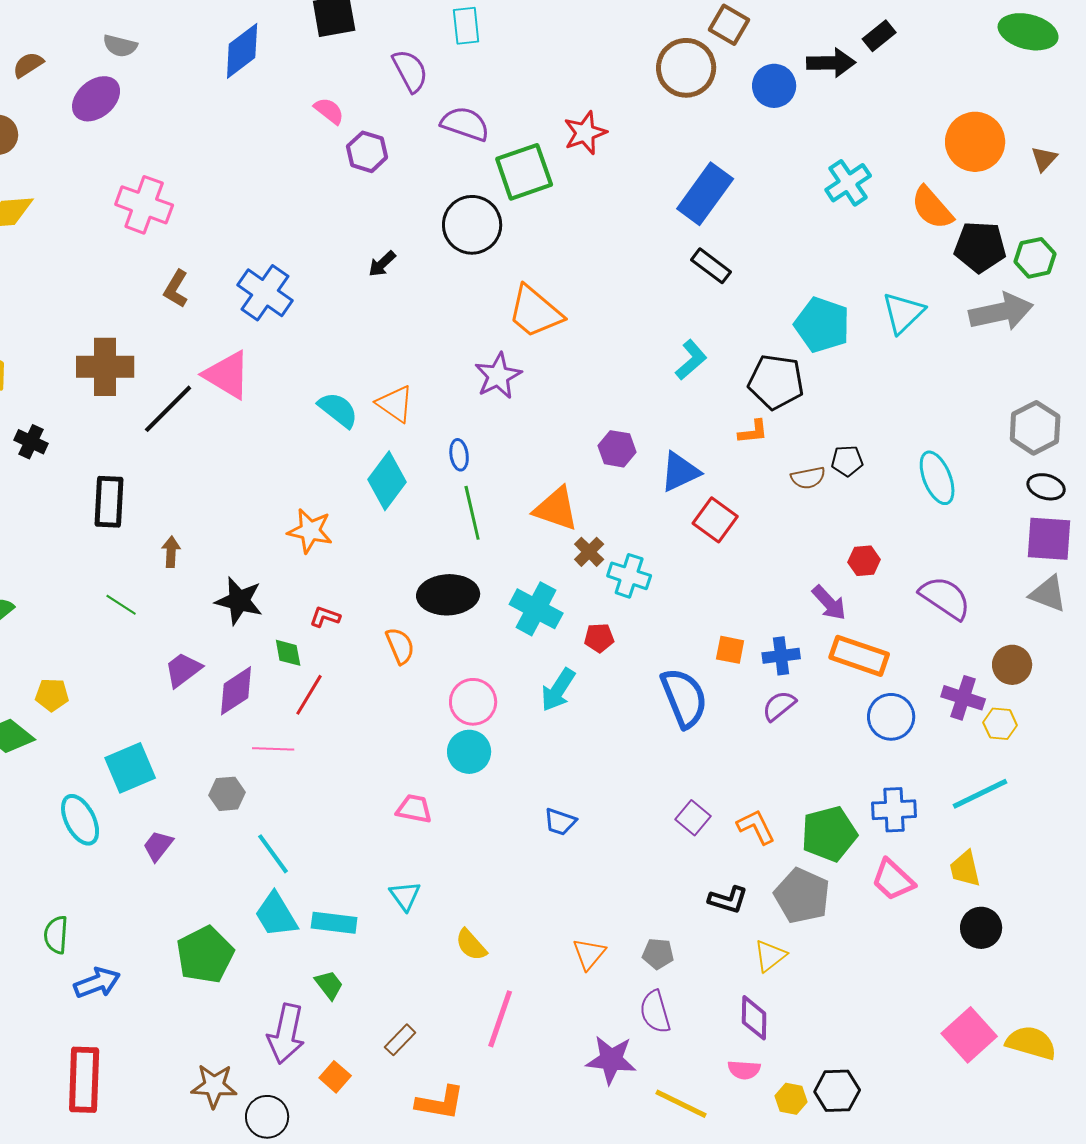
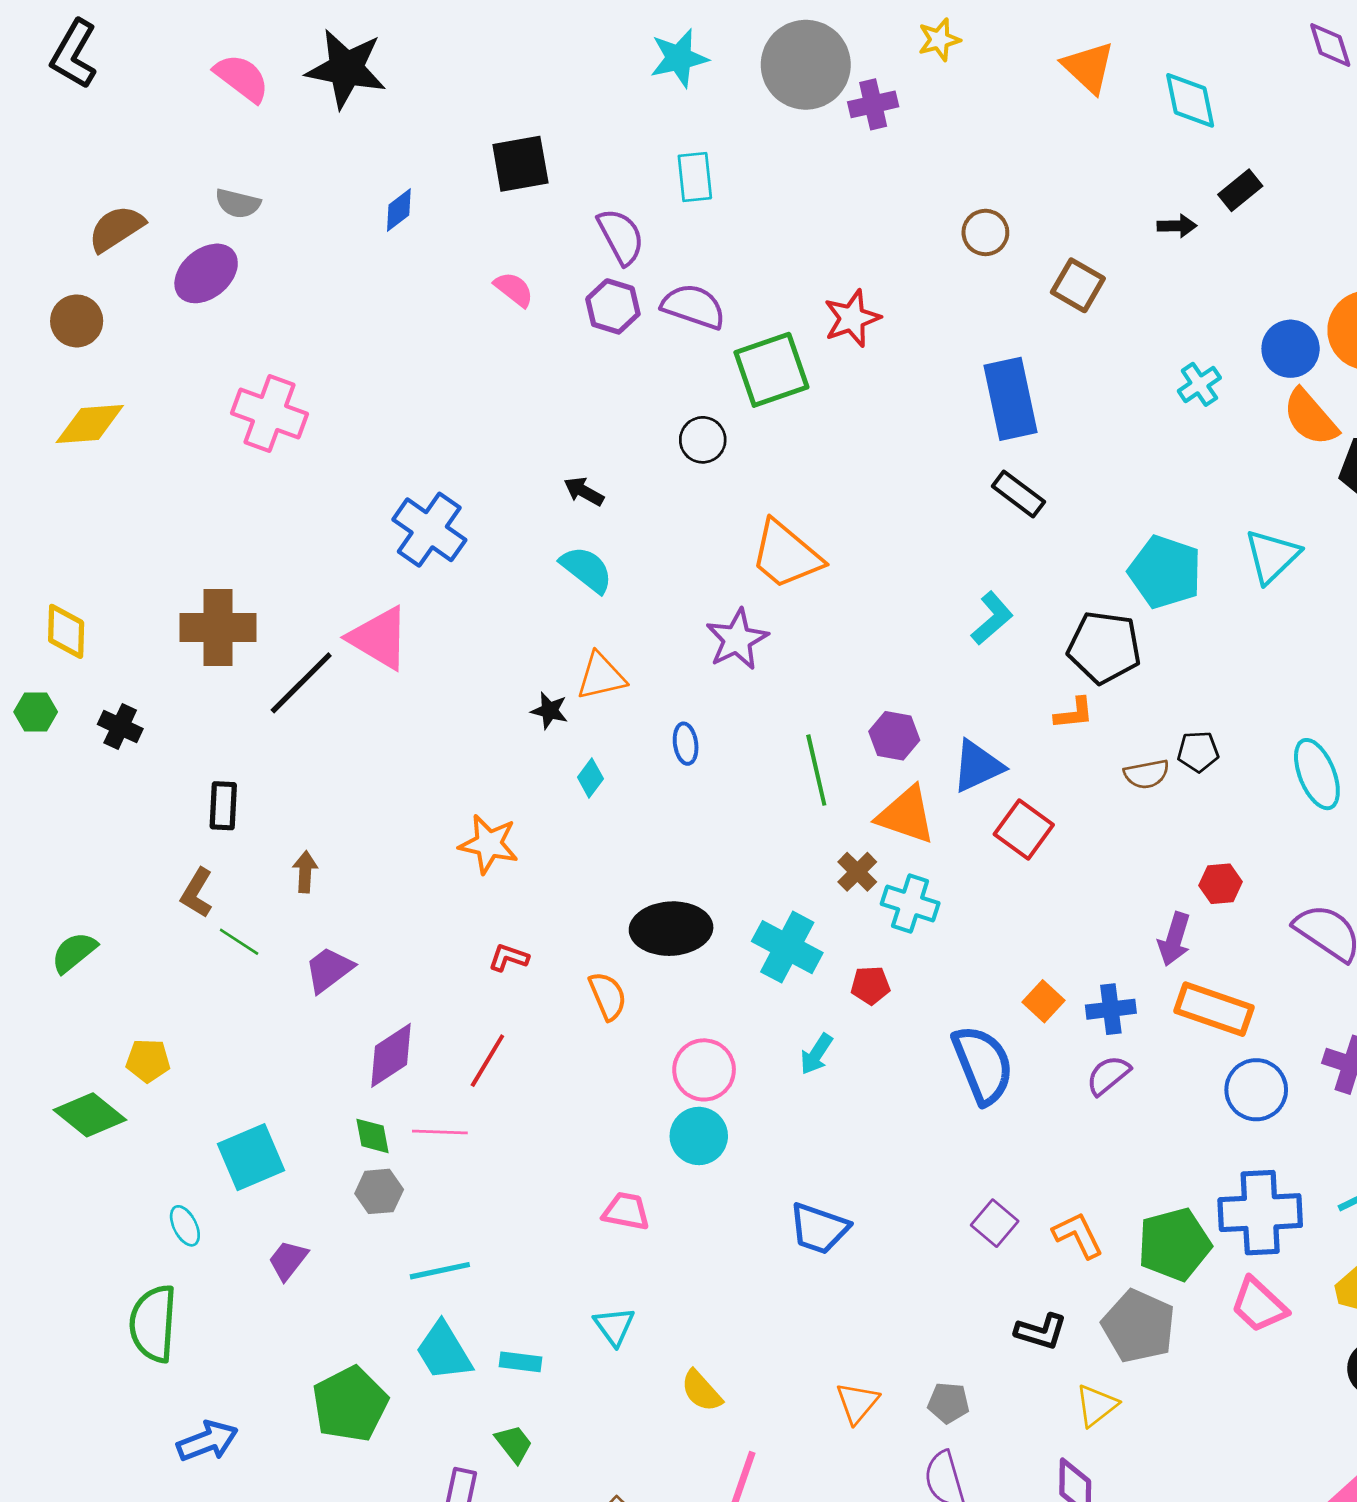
brown square: (729, 25) -> (1078, 285), moved
blue diamond: (242, 51) -> (399, 210), size x0.6
black arrow: (831, 63) -> (1177, 226), size x0.6
brown semicircle: (28, 65) -> (116, 229), size x1.4
brown circle: (686, 68) -> (985, 232), size x0.6
blue circle: (774, 86) -> (1291, 349), moved
purple hexagon: (367, 152) -> (613, 306), moved
cyan cross: (848, 183) -> (1199, 384), size x0.7
blue rectangle: (705, 194) -> (1010, 399), turned -48
black circle: (472, 225) -> (703, 440), size x0.6
black arrow: (382, 264) -> (584, 491), turned 72
brown L-shape: (176, 289) -> (197, 893), moved
orange triangle: (395, 404) -> (601, 676), turned -48
cyan semicircle: (338, 410) -> (586, 569), moved
cyan diamond: (387, 481) -> (590, 778), size x0.5
black rectangle: (109, 502) -> (223, 806), size x0.7
orange triangle: (556, 509) -> (906, 815), moved
green line: (472, 513) -> (816, 770), moved
black star: (239, 601) -> (550, 711), moved, size x0.6
purple arrow: (829, 603) -> (1174, 939), turned 60
orange square: (730, 650) -> (1044, 1001), turned 32
green diamond: (288, 653) -> (373, 1136), moved
purple trapezoid: (183, 670) -> (329, 970), moved
cyan arrow: (558, 690) -> (816, 1054), size x0.7
blue cross: (894, 810) -> (1260, 1213), size x1.4
cyan ellipse: (80, 820) -> (185, 1226), size x0.6
blue trapezoid: (560, 822) -> (819, 1228), size x1.4
cyan line: (273, 854) -> (440, 1271), turned -66
cyan rectangle: (334, 923) -> (520, 1362), size x0.7
green semicircle: (56, 935) -> (153, 1324), moved, size x1.5

